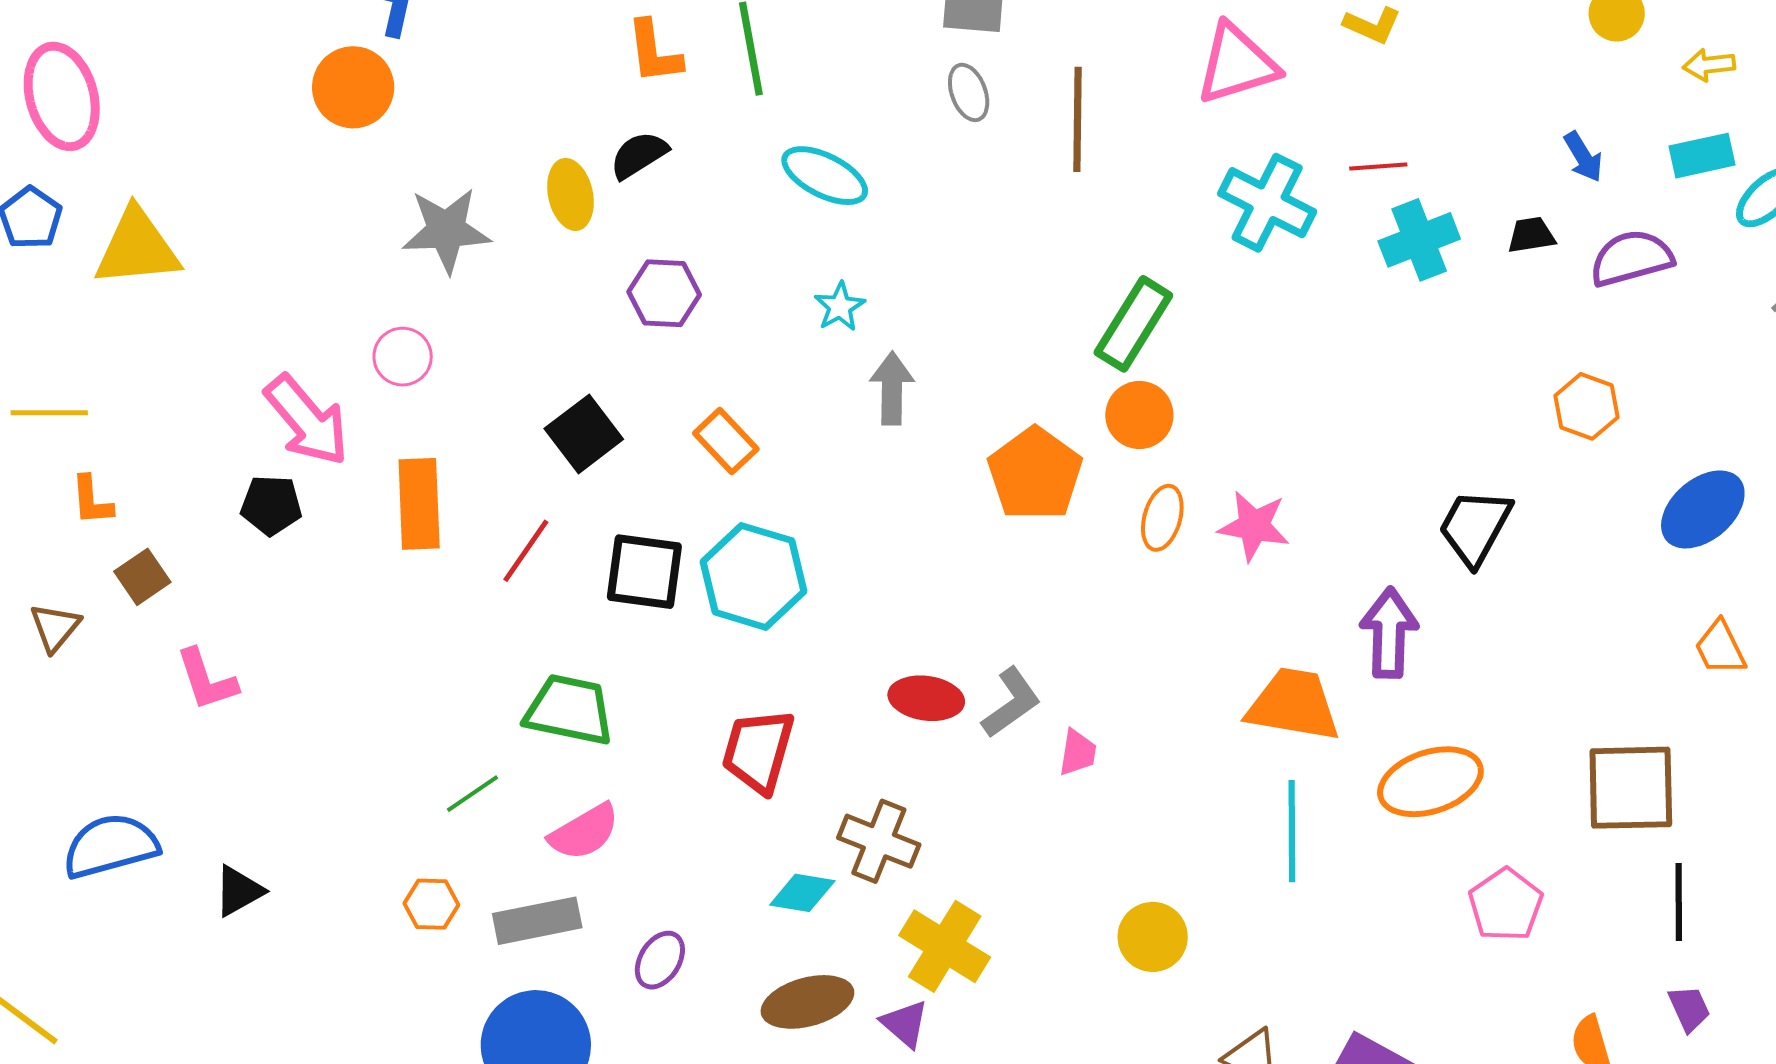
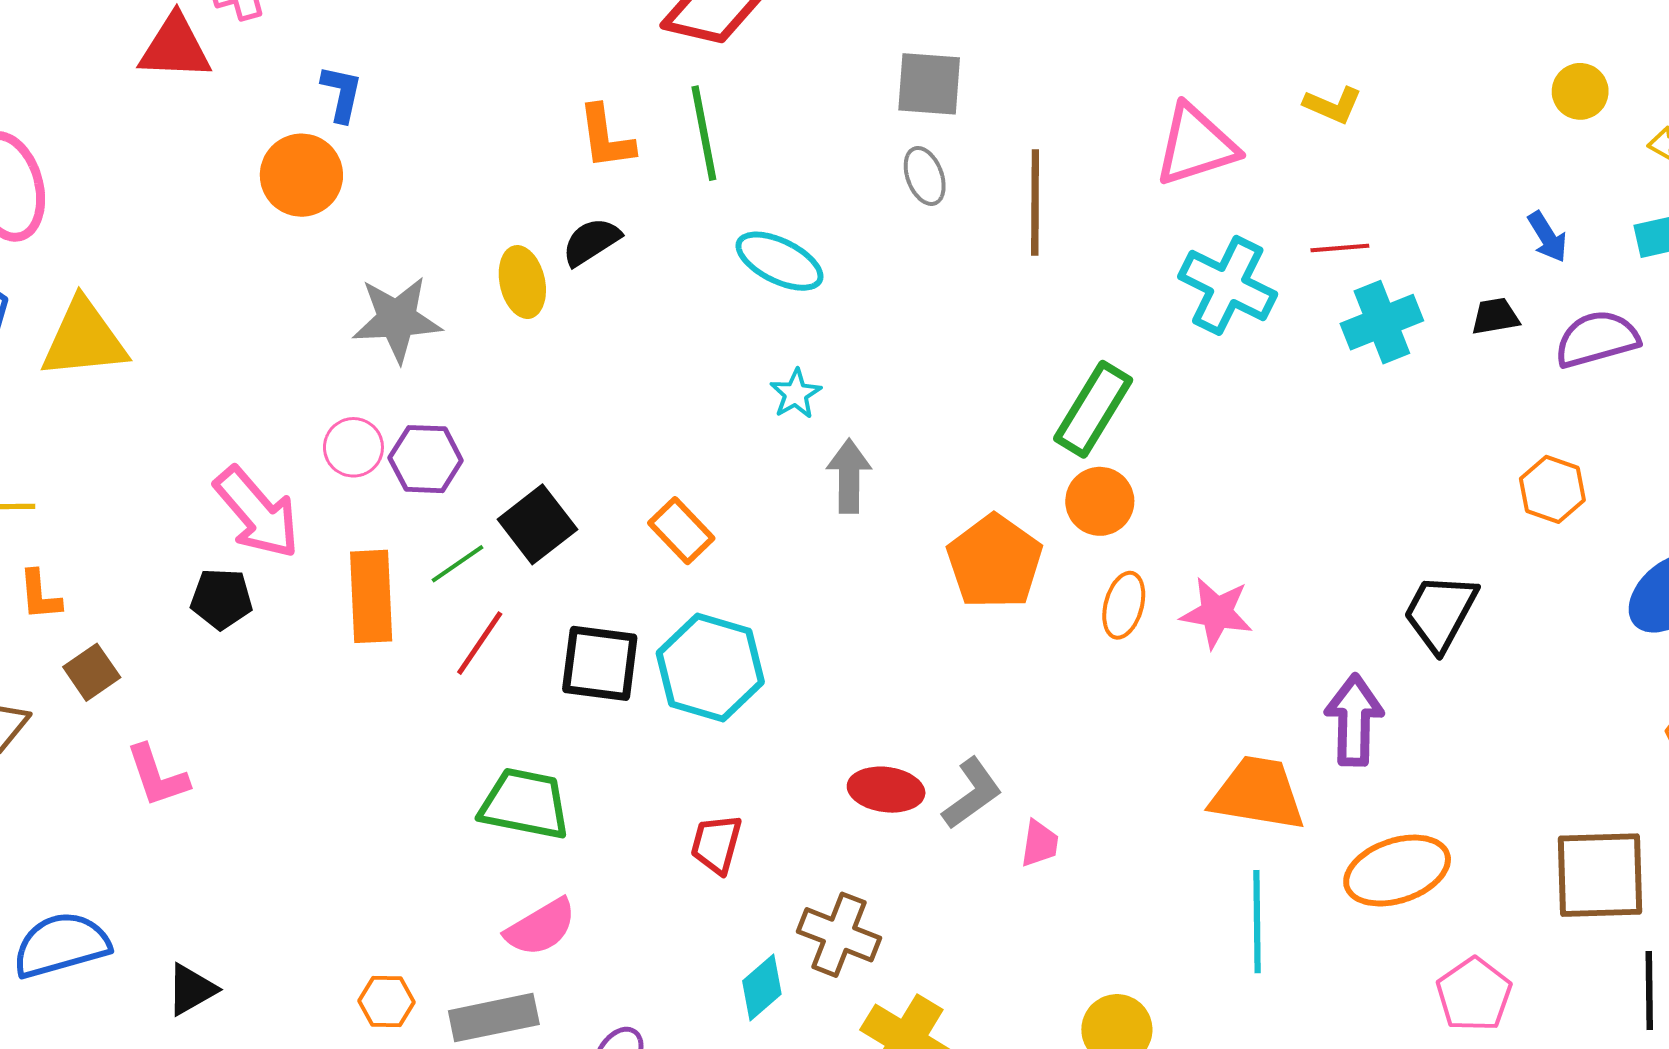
purple hexagon: (664, 293) -> (426, 459), moved
red trapezoid: (758, 751) -> (716, 844), size x0.7
green line: (473, 794) -> (458, 564), moved
cyan diamond: (802, 893) -> (762, 988), turned -50

